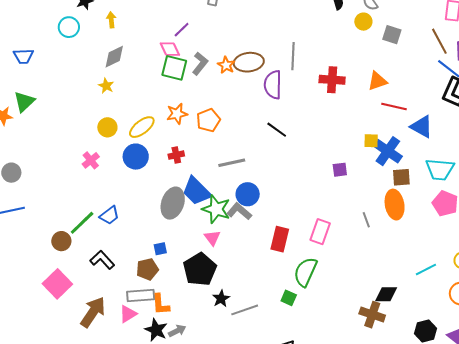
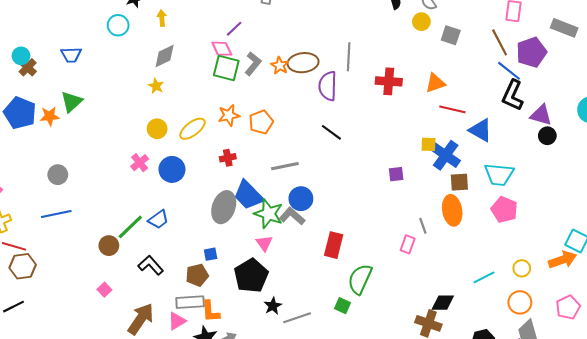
blue circle: (136, 157) -> (172, 169), moved
pink rectangle: (320, 232) -> (408, 244), moved, size x0.7
pink square: (57, 284) -> (104, 290), size x0.5

